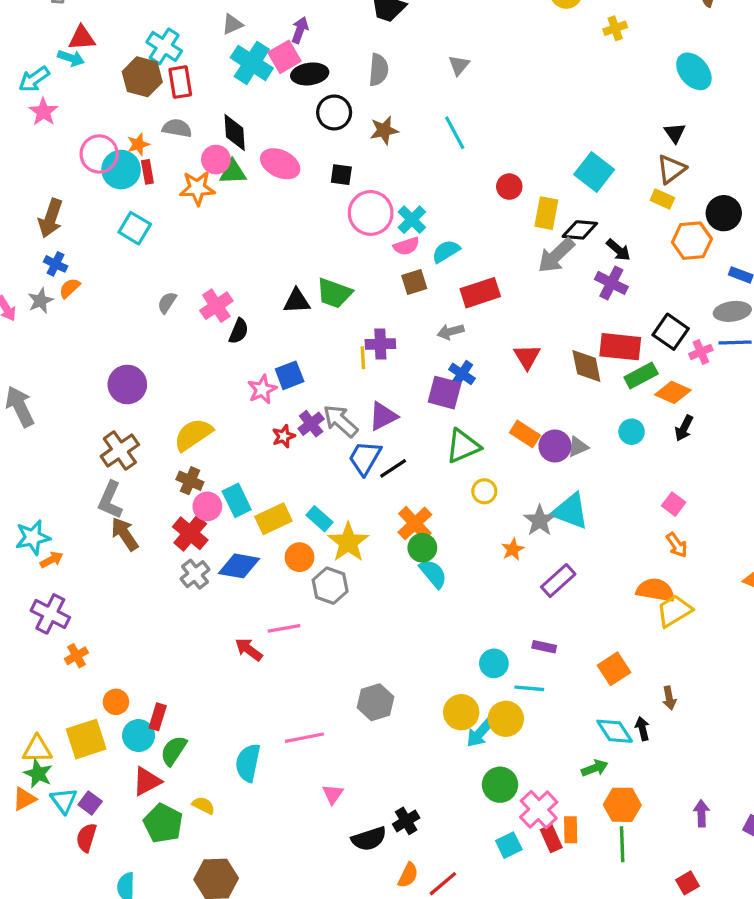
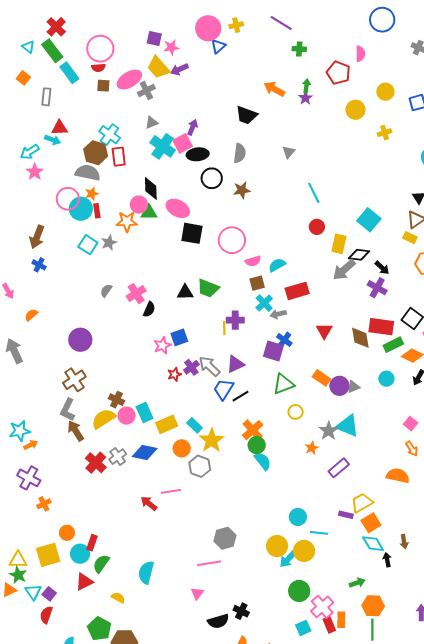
gray semicircle: (177, 128) -> (88, 173), moved, size x1.4
cyan line: (455, 133) -> (314, 193), moved
black square: (341, 175) -> (192, 233), moved, size x1.6
cyan cross: (412, 220) -> (264, 303), moved
orange semicircle: (70, 288) -> (31, 315), moved
gray star: (40, 301) -> (109, 243), moved
yellow semicircle: (193, 435) -> (104, 419), moved
red cross: (190, 533) -> (96, 463), moved
yellow trapezoid: (674, 611) -> (362, 503), moved
purple rectangle: (544, 647) -> (346, 515), moved
cyan diamond: (615, 731) -> (373, 544), moved
pink line: (304, 738) -> (209, 563), moved
black cross: (406, 821) -> (241, 611), turned -35
green pentagon: (163, 823) -> (99, 629), moved

